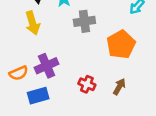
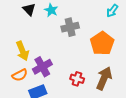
yellow arrow: (33, 23) -> (22, 51), moved
brown arrow: (119, 87) -> (104, 78), size x1.6

